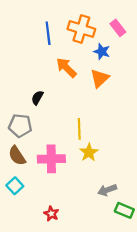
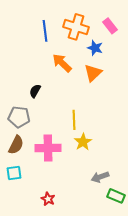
brown semicircle: (17, 156) -> (16, 145), turned -120
cyan square: (15, 186) -> (14, 173), turned 35

